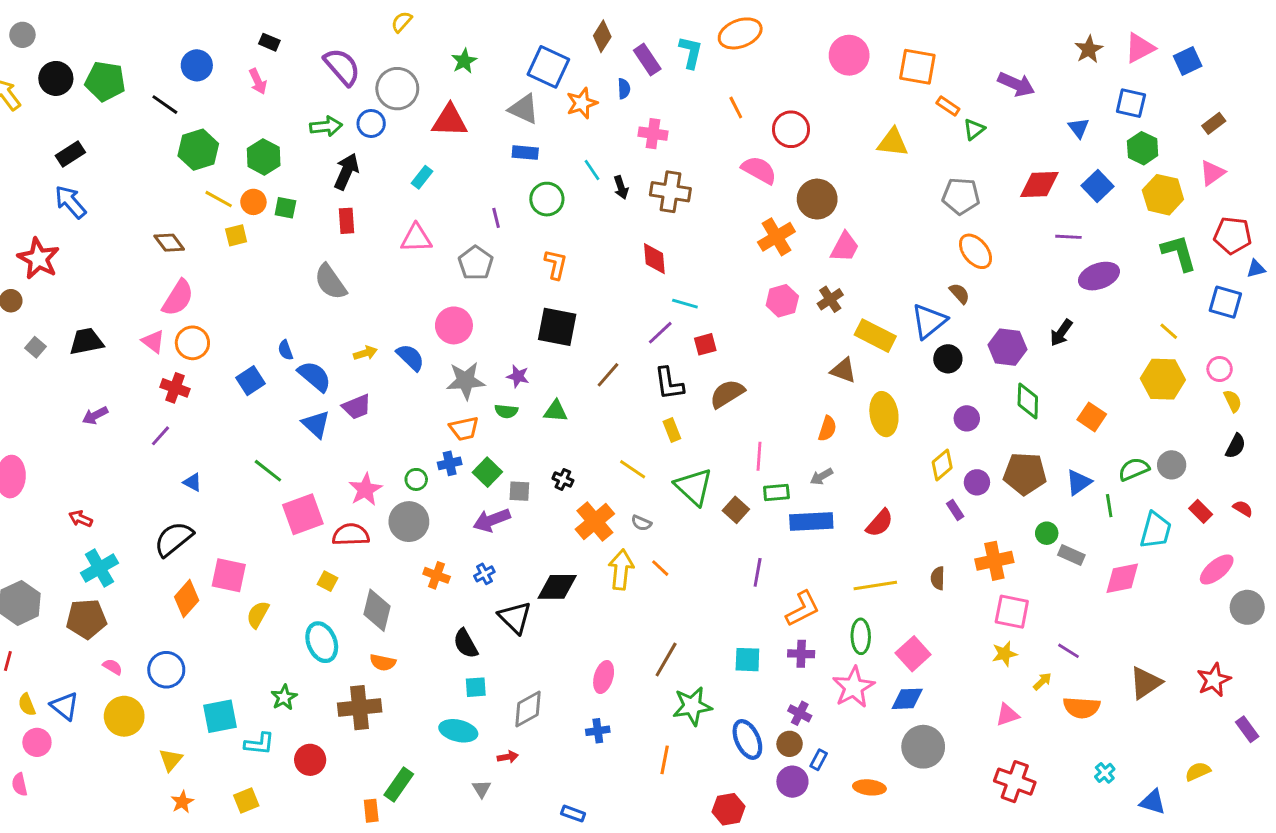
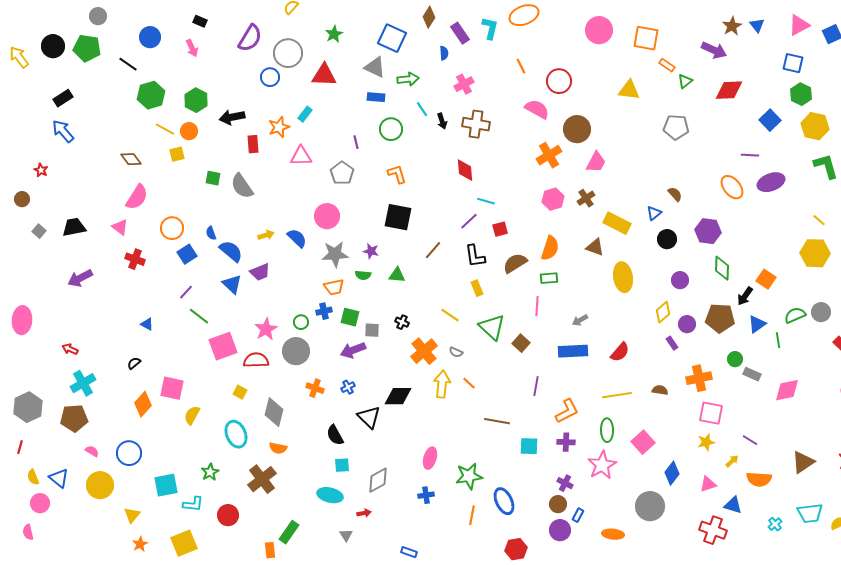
gray circle: (22, 35) -> (98, 16), moved
brown star: (1089, 49) -> (732, 26), moved
purple semicircle: (342, 67) -> (250, 38), turned 72
orange star: (582, 103) -> (279, 127), moved
green arrow: (326, 126) -> (408, 79), moved
blue triangle: (1079, 128) -> (757, 25), moved
pink cross: (653, 134) -> (464, 84), turned -36
black arrow: (346, 171) -> (232, 117), moved, turned -125
red diamond: (1039, 185) -> (729, 90), moved
green square: (285, 208) -> (213, 178), moved
orange ellipse: (975, 251) -> (732, 187), moved
red star: (38, 259) -> (41, 170), size x0.5
orange L-shape: (556, 264) -> (397, 174), turned -30
blue triangle: (929, 321) -> (654, 213), size x0.6
black arrow: (1061, 333) -> (745, 296), moved
orange circle: (192, 343) -> (172, 228), moved
purple arrow: (95, 415) -> (80, 278), size x1.4
orange semicircle: (827, 429) -> (550, 248), moved, size x1.4
purple line: (160, 436) -> (186, 292), moved
green square: (487, 472) -> (350, 317), turned -30
green rectangle: (776, 492) -> (549, 278), moved
cyan trapezoid: (1156, 530) -> (810, 513), moved, turned 68
black semicircle: (174, 539) -> (134, 363), size x0.5
brown semicircle: (938, 578) -> (660, 390), turned 98
brown line: (666, 660) -> (497, 421), moved, turned 70
blue diamond: (907, 699) -> (672, 473), moved, turned -50
green star: (692, 706) -> (469, 476), moved
brown cross: (360, 708) -> (262, 479), turned -32
blue ellipse: (747, 739) -> (504, 501), moved
yellow square: (246, 800) -> (184, 543), size x1.5
blue triangle: (1153, 802) -> (733, 505), moved

